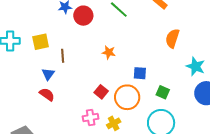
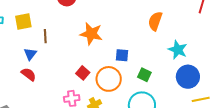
orange star: (109, 52) -> (91, 34), size x1.6

